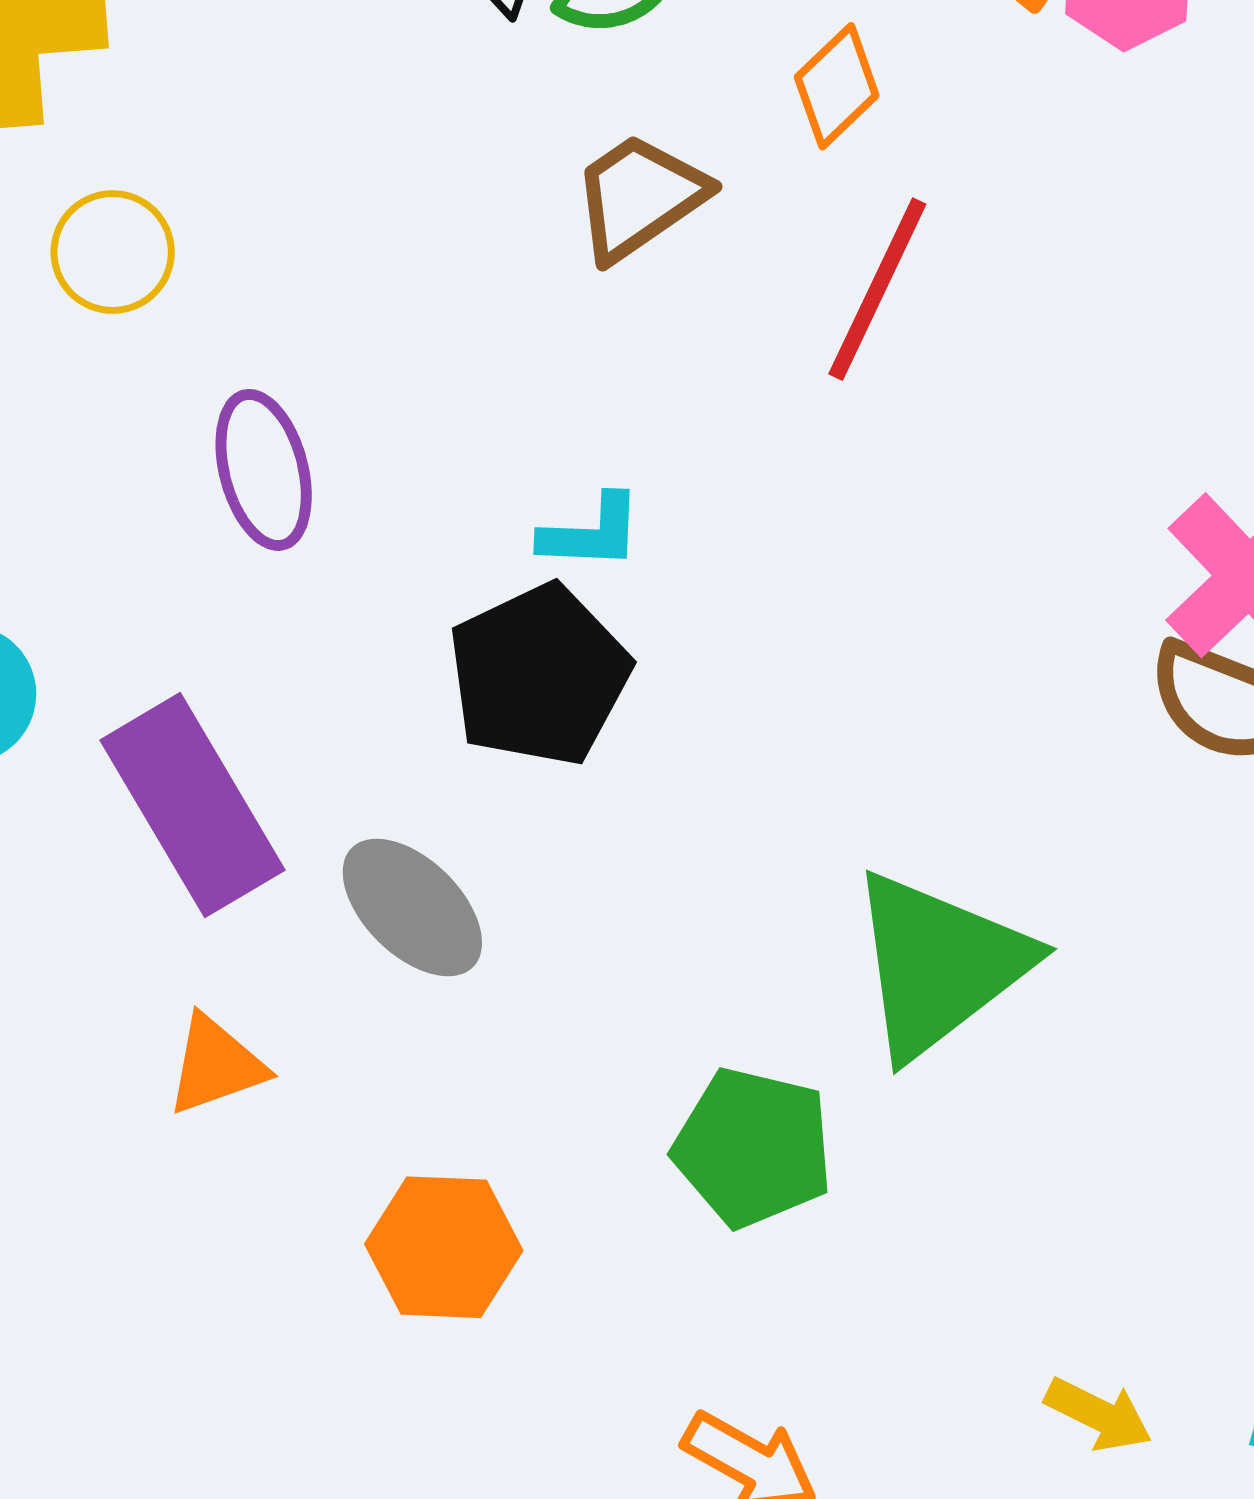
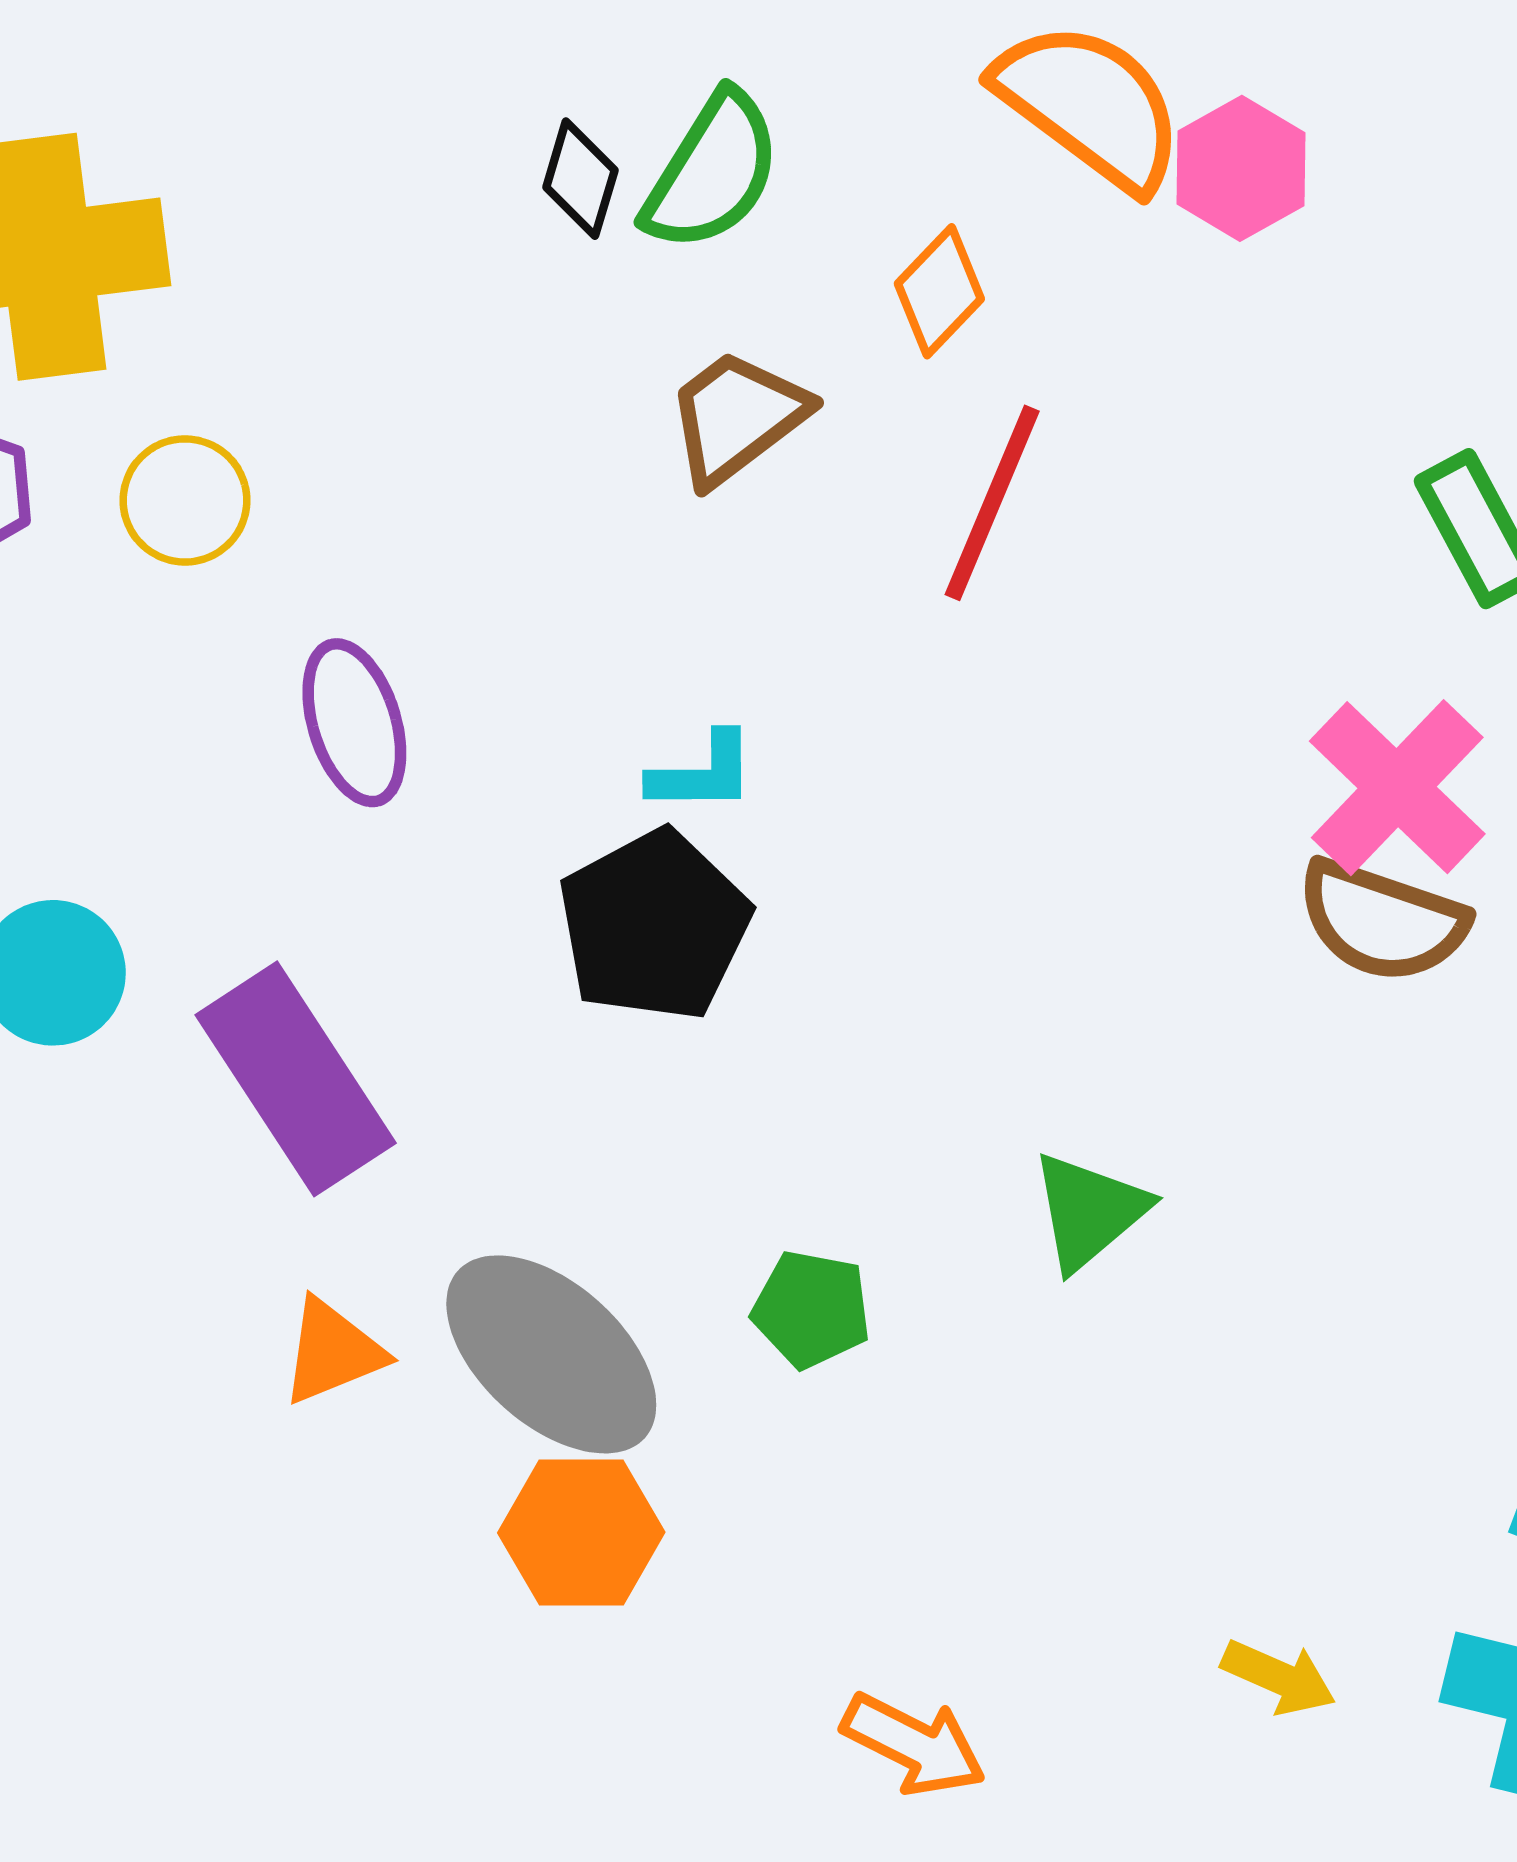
gray ellipse: (412, 907) -> (551, 1354), moved, size x1.4
green triangle: (939, 965) -> (1089, 1211), size x0.6
green pentagon: (753, 1148) -> (811, 1309), moved, size x0.7

